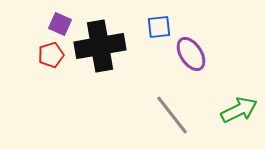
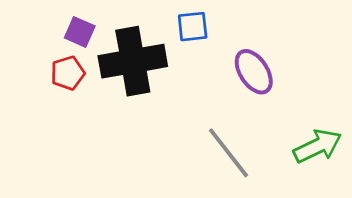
blue square: (159, 27) -> (193, 27), moved

